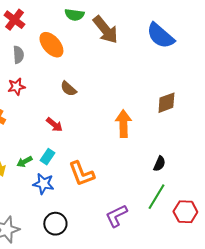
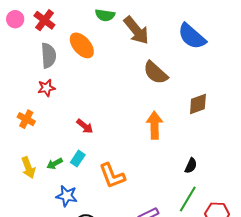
gray semicircle: (18, 55) -> (48, 56), size x1.4
brown semicircle: (68, 89) -> (156, 73), moved, size x1.5
blue star: (43, 184) -> (67, 196), moved

